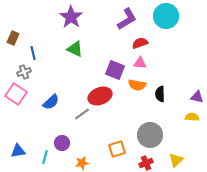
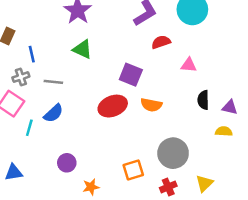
pink triangle: (140, 63) -> (189, 65), moved
orange semicircle: (137, 85) -> (151, 105), moved
black semicircle: (160, 94) -> (203, 100), moved
gray line: (82, 114) -> (53, 82), moved, turned 42
cyan line: (45, 157) -> (29, 128), moved

